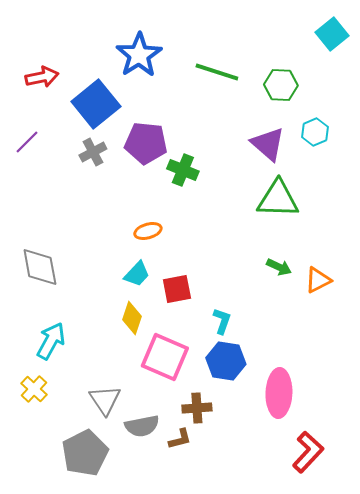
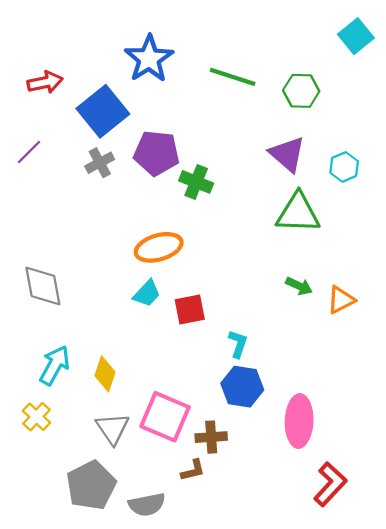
cyan hexagon: (315, 132) -> (344, 167), moved
orange ellipse: (148, 231) -> (159, 247), size x1.6
yellow diamond: (132, 318) -> (105, 374), moved
pink square: (165, 357) -> (165, 417), moved
gray semicircle: (142, 426) -> (147, 505), moved

